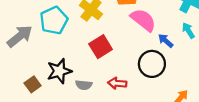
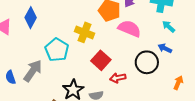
blue arrow: (166, 41) -> (165, 48), moved
red arrow: (117, 83) -> (118, 78), moved

